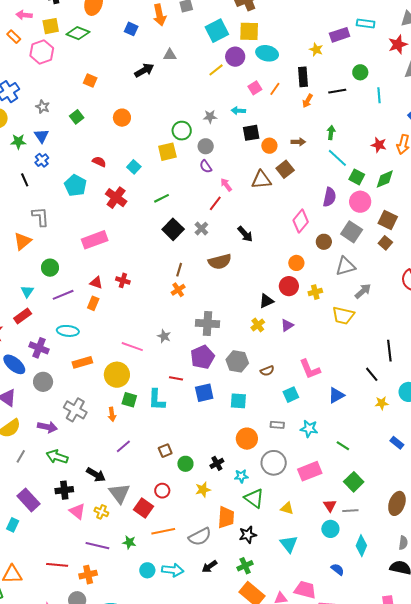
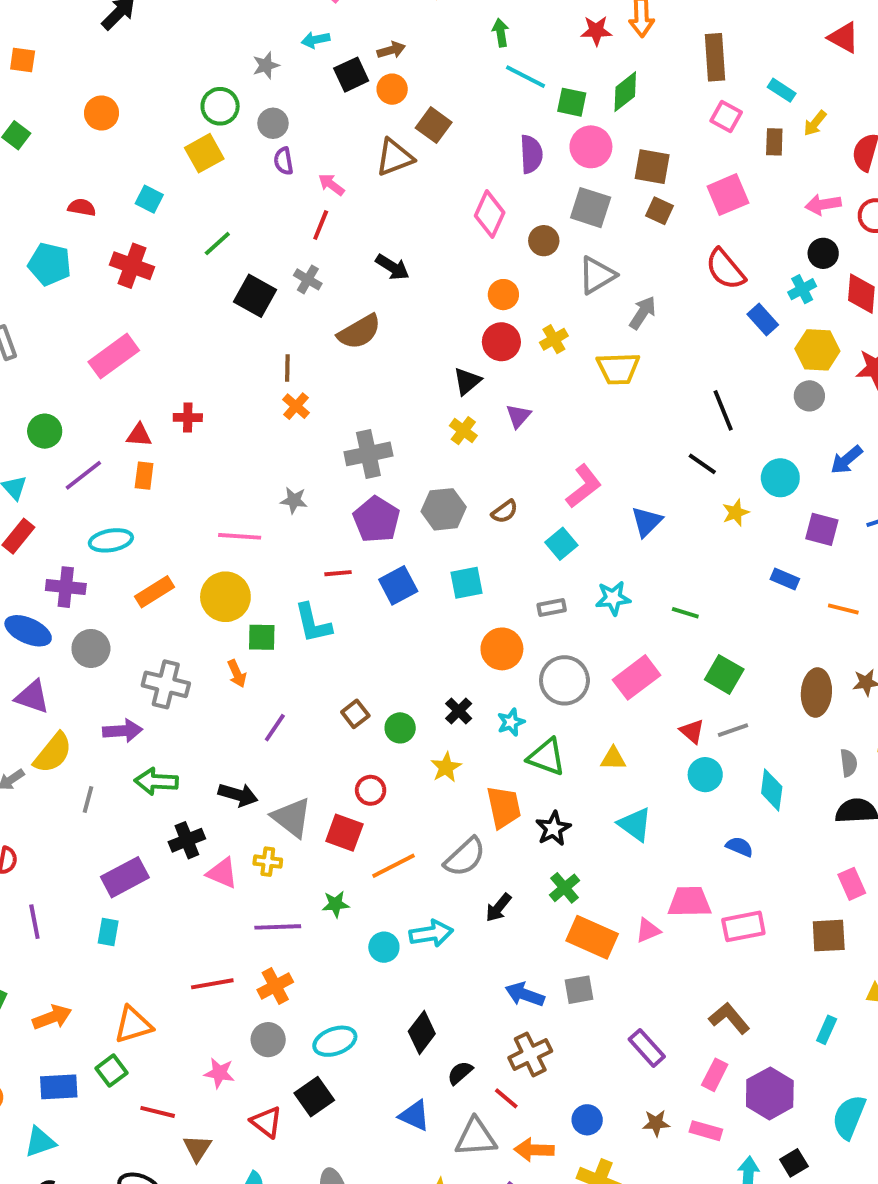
brown arrow: (298, 142) -> (391, 50), moved
purple semicircle: (206, 166) -> (284, 161), turned 40
pink L-shape: (310, 369) -> (584, 486), turned -90
purple rectangle: (28, 500) -> (125, 877), turned -60

